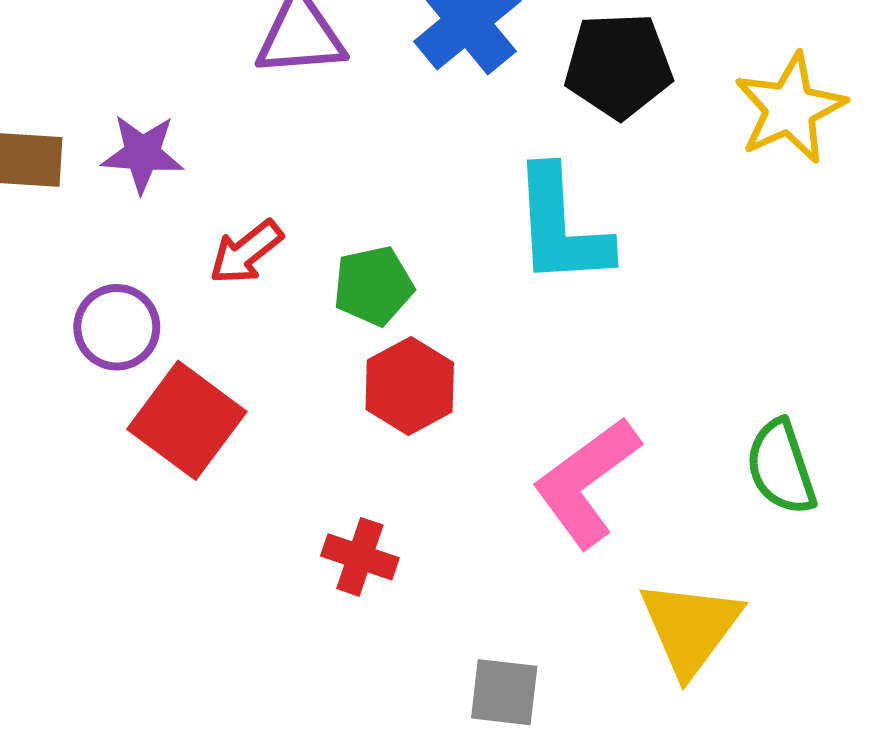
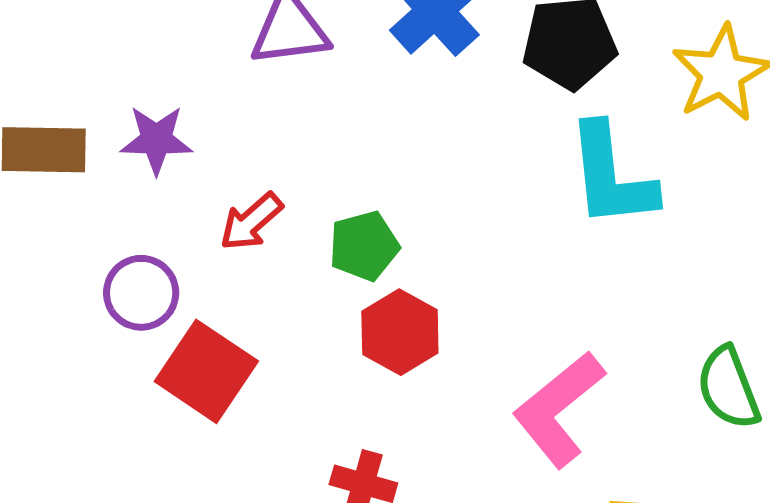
cyan L-shape: (561, 227) -> (611, 176), moved

